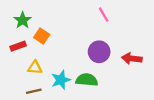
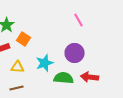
red arrow: (132, 59) -> (90, 77), moved
cyan star: (61, 80) -> (45, 63), moved

